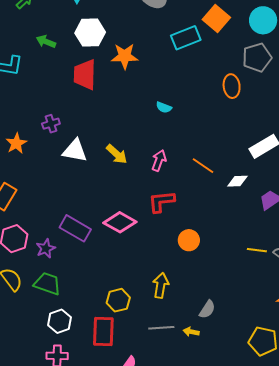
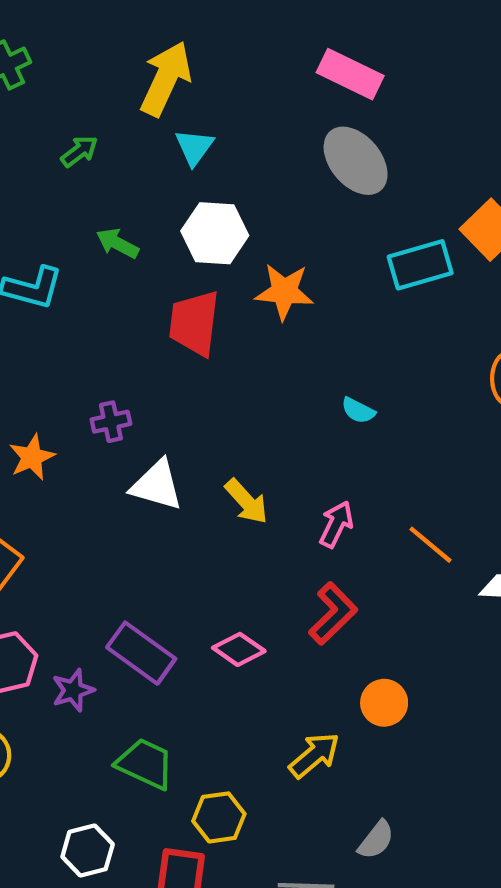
red L-shape: (161, 202) -> (333, 613), turned 136
pink diamond: (120, 222) -> (239, 649), size x0.7
green trapezoid: (47, 284) -> (145, 764), moved
yellow arrow: (161, 285) -> (314, 755), moved, turned 35
gray semicircle: (207, 309) -> (376, 840), moved

